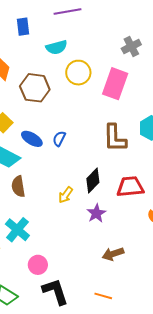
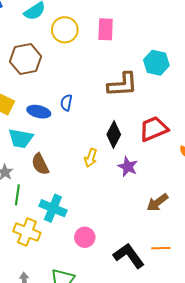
pink rectangle: (115, 84) -> (106, 29), size x0.7
brown L-shape: (115, 138) -> (122, 85), turned -76
black L-shape: (55, 291) -> (129, 256), moved

